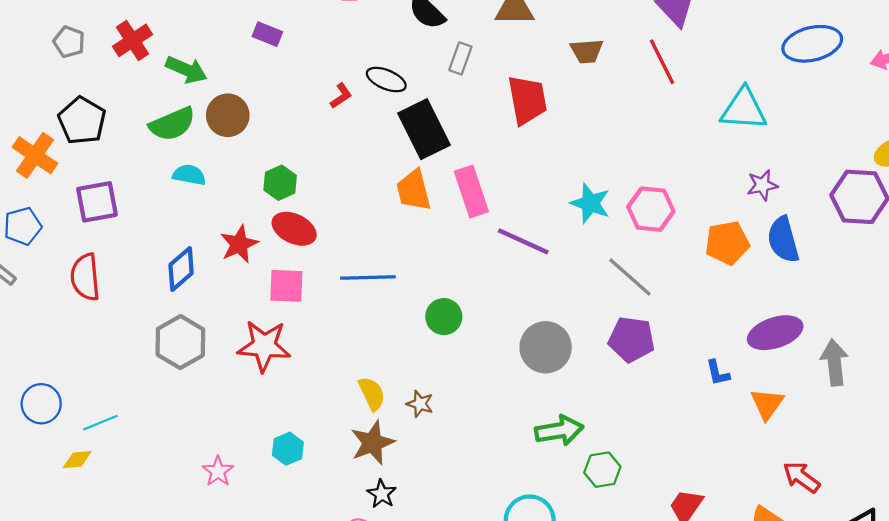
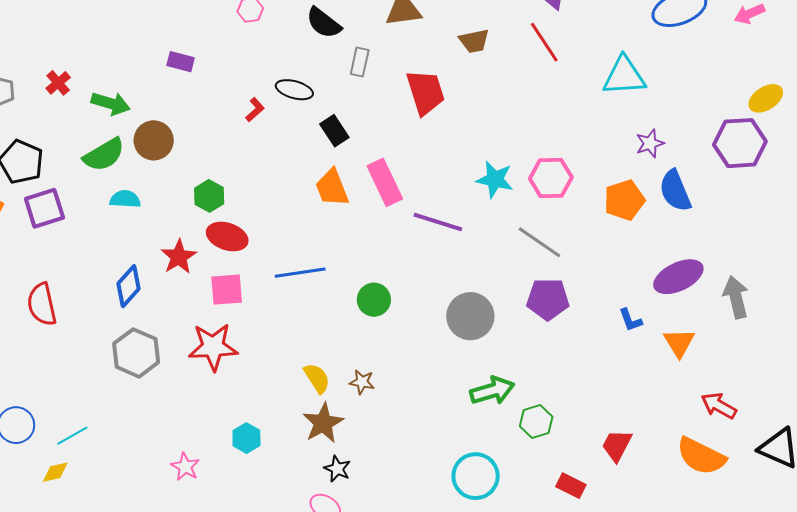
red cross: (132, 40) -> (58, 83), size x0.7
black rectangle: (424, 129) -> (334, 131), size x0.6
purple square: (97, 202) -> (44, 208), moved

